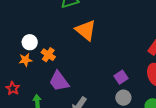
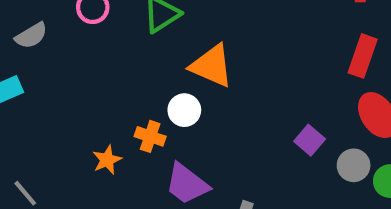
white circle: (30, 42) -> (184, 110), moved
gray circle: (123, 98) -> (354, 165), moved

